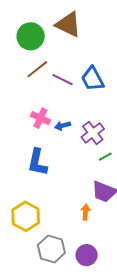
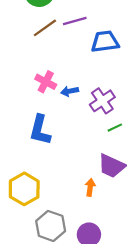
blue trapezoid: (93, 79) -> (105, 42), turned 108
purple line: (63, 80) -> (75, 21), moved, turned -45

